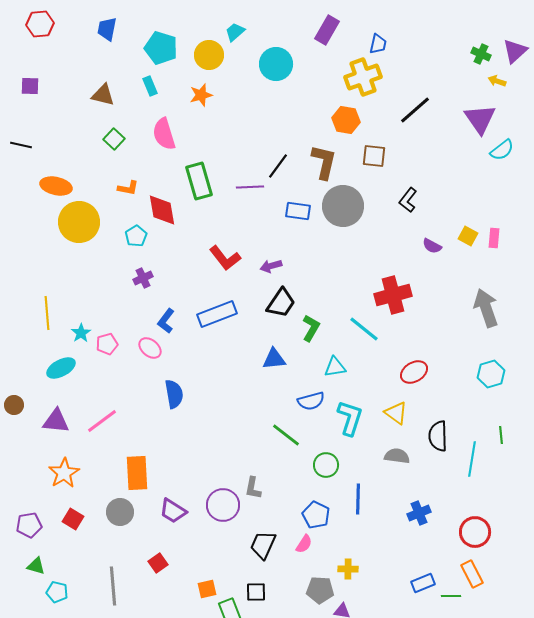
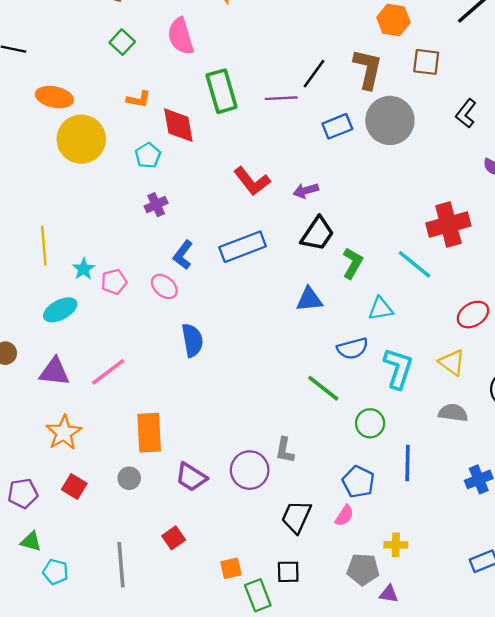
blue rectangle: (298, 211) -> (337, 126), turned -30
gray circle: (120, 512) -> (129, 478), size x0.7

